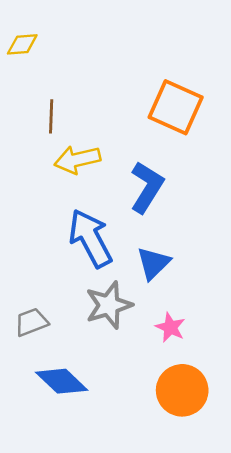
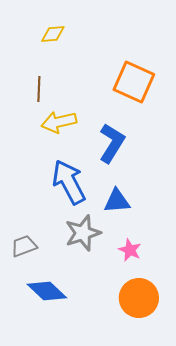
yellow diamond: (22, 44) -> (53, 34), moved
blue triangle: (153, 263) -> (117, 201), turned 40

